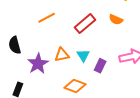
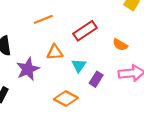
orange semicircle: (116, 20) -> (120, 45), moved
orange triangle: (62, 55) -> (55, 52), moved

